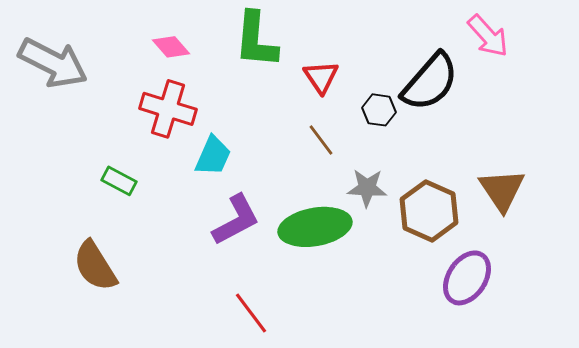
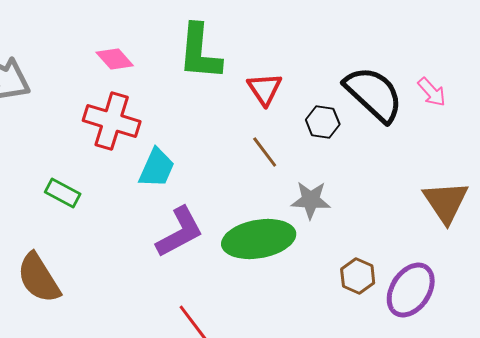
pink arrow: (488, 36) -> (432, 92), moved, size x0.7
black semicircle: (430, 82) -> (374, 94), turned -88
brown hexagon: (429, 211) -> (358, 276), moved, size x0.6

